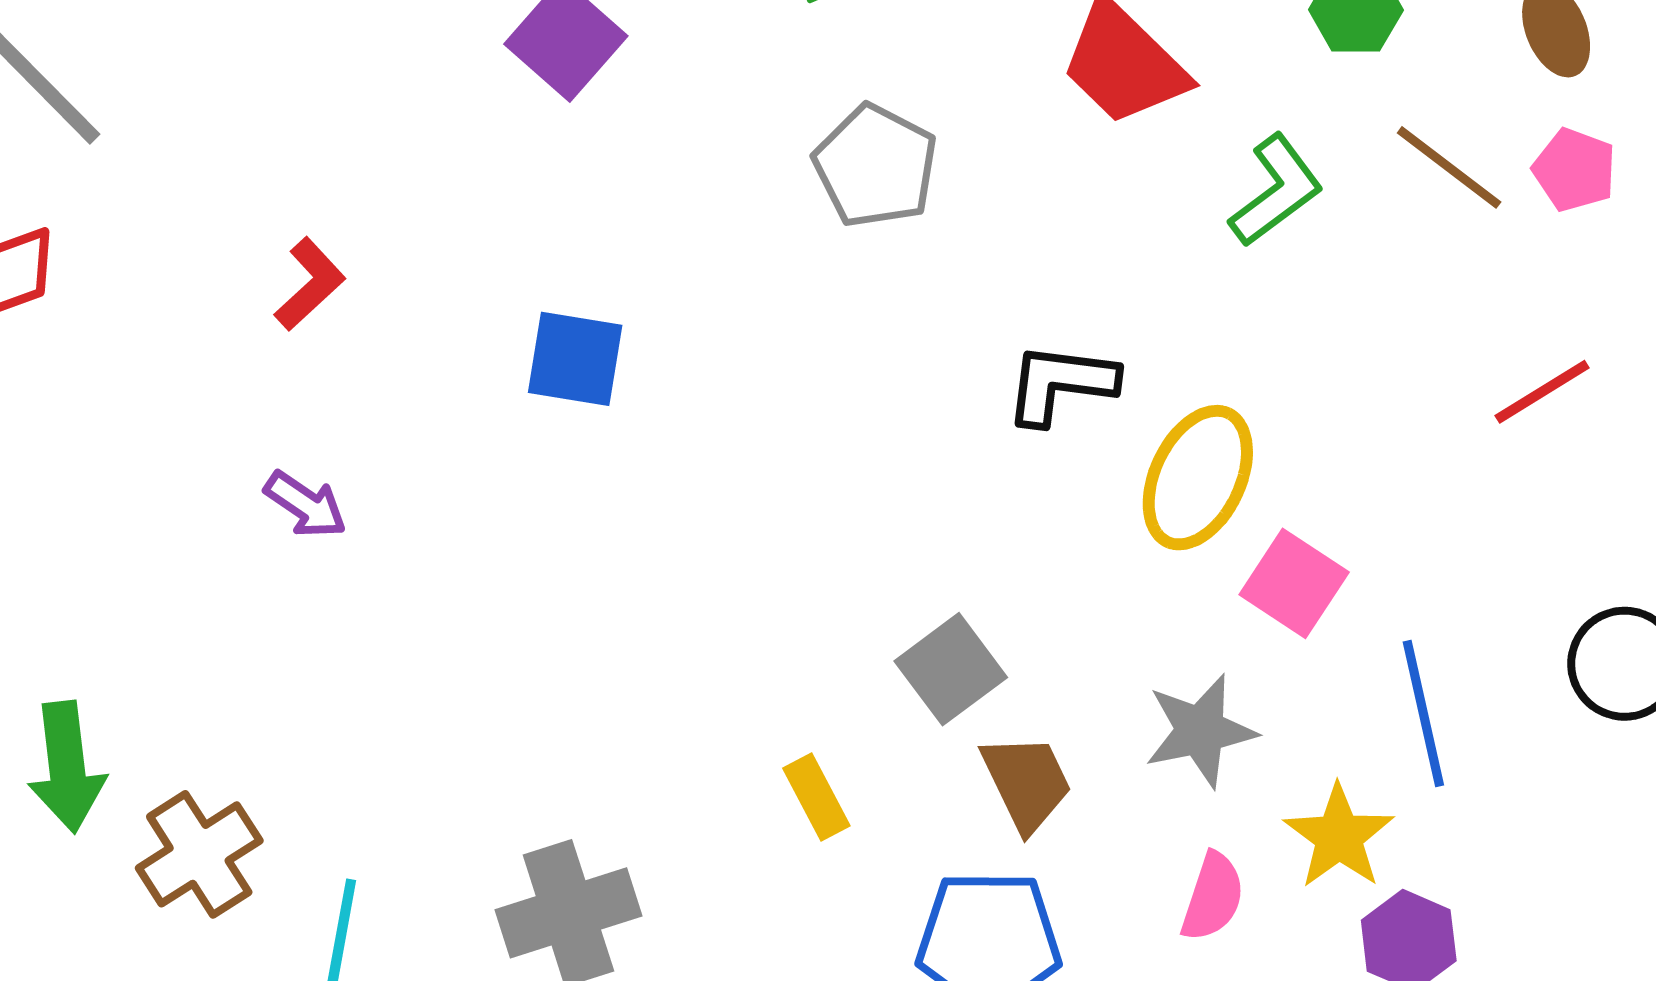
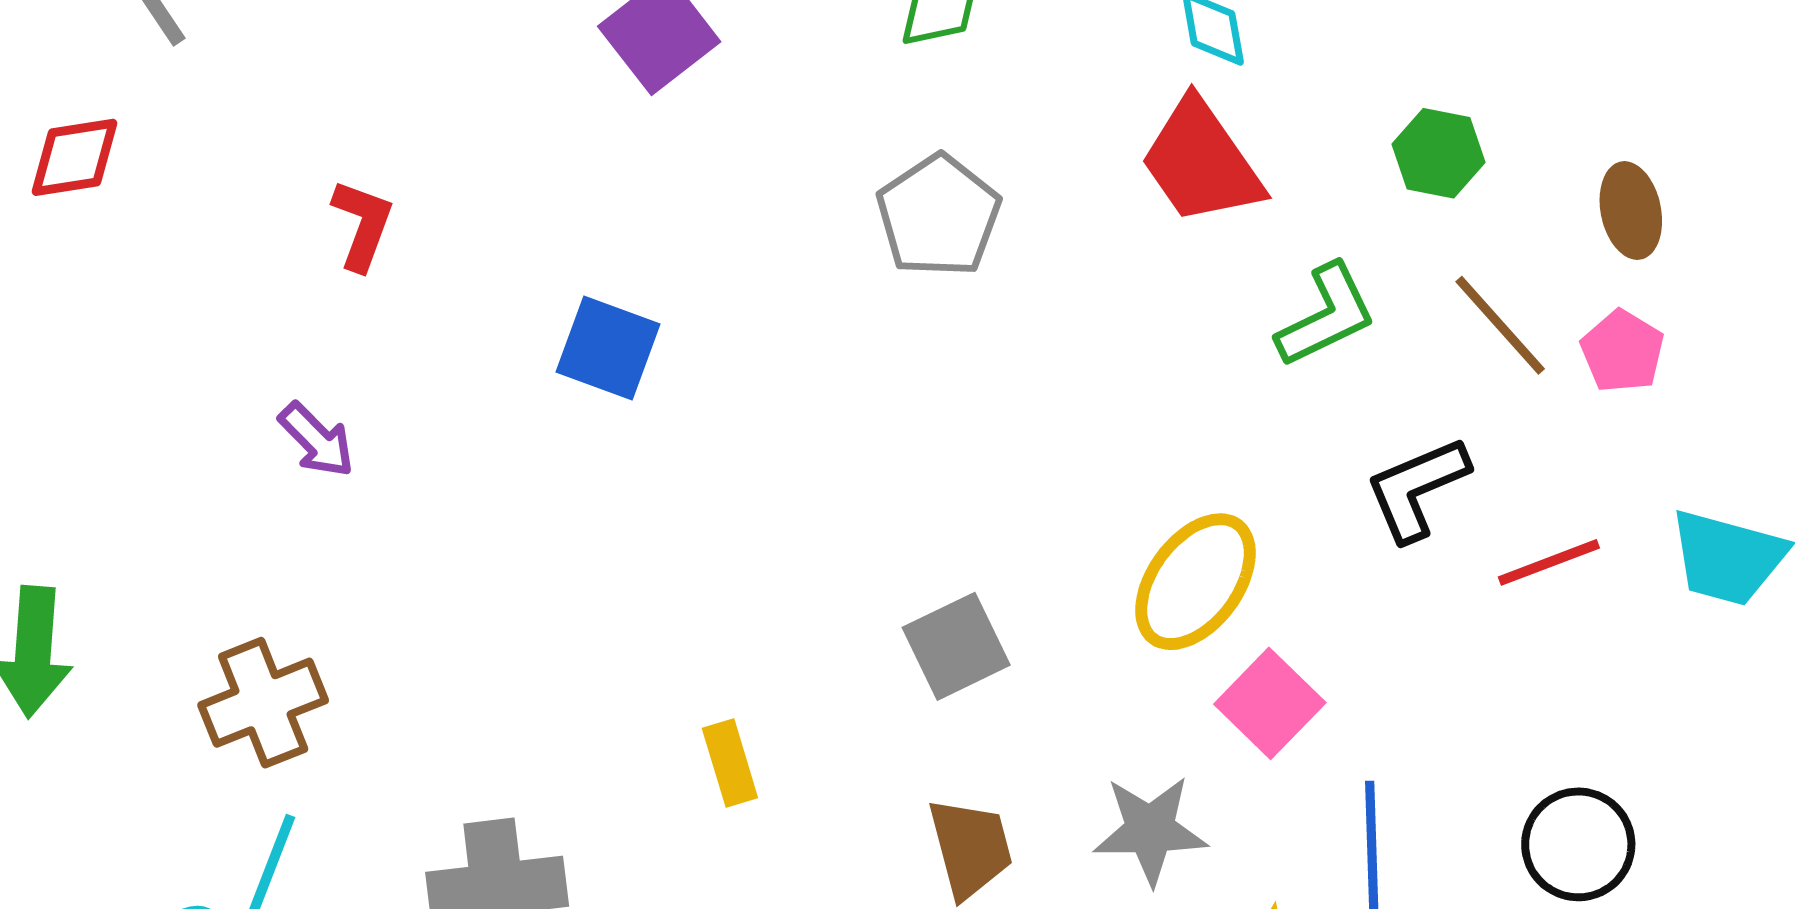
red L-shape: (310, 284) -> (362, 225), turned -38
black L-shape: (1061, 384) -> (1417, 489), moved, turned -41
gray square: (951, 669) -> (956, 646), moved
yellow rectangle: (816, 797) -> (730, 763), moved
brown cross: (199, 854) -> (263, 703), moved

